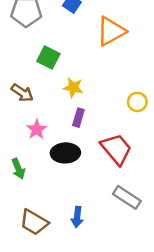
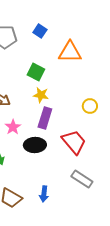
orange triangle: (111, 31) -> (70, 52), turned 30
green square: (48, 57) -> (36, 72), moved
purple rectangle: (78, 118) -> (45, 118), size x1.5

